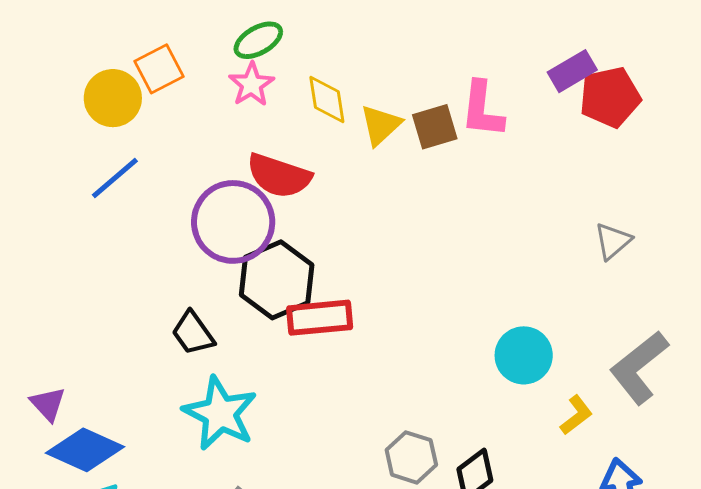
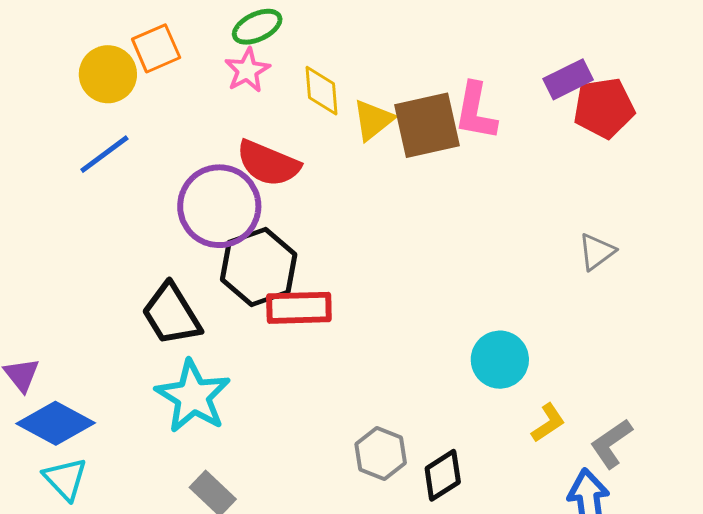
brown square: (435, 127) -> (427, 125), size x1.5
black trapezoid: (193, 333) -> (172, 314), size x1.4
gray L-shape: (639, 367) -> (611, 444), moved, size x0.7

